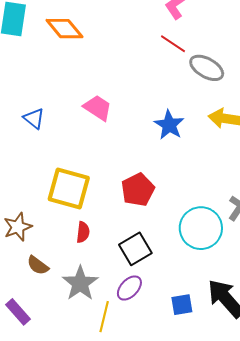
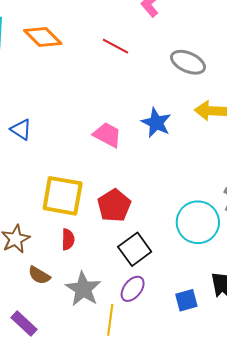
red line: (173, 44) -> (115, 46), moved
pink trapezoid: (98, 108) -> (107, 135), moved
red pentagon: (138, 190) -> (114, 205), moved
red semicircle: (83, 232) -> (68, 239), moved

